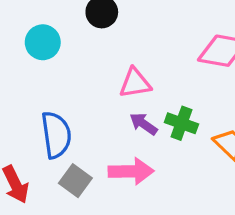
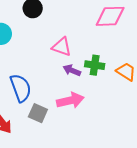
pink triangle: (135, 83) -> (62, 47), turned 40

